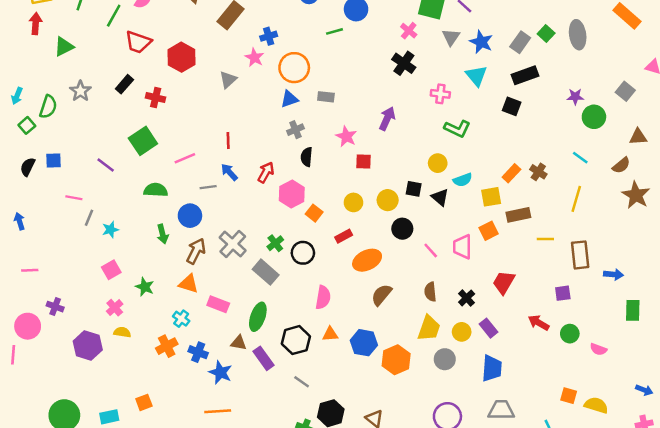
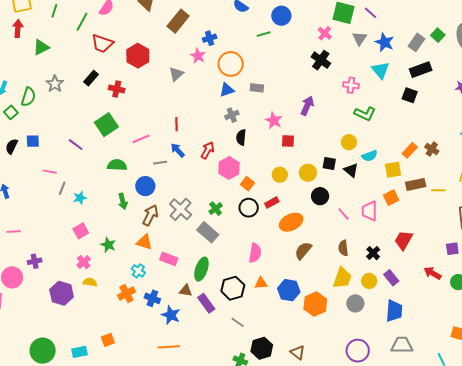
yellow line: (545, 239) -> (438, 190), moved
black circle: (303, 253) -> (249, 208), moved
purple cross: (55, 307) -> (35, 261), turned -32

